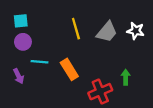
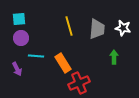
gray trapezoid: (107, 32) -> (97, 29), turned -35
green arrow: (126, 77) -> (114, 57), moved
red cross: (100, 92) -> (79, 83), moved

